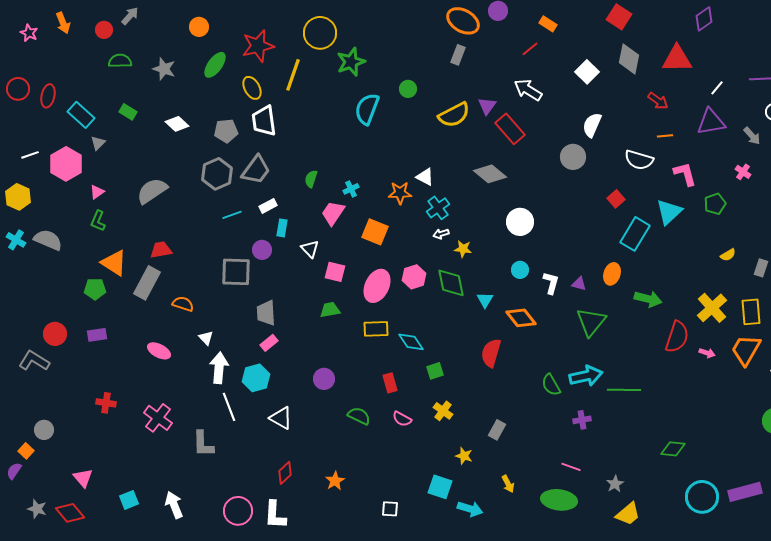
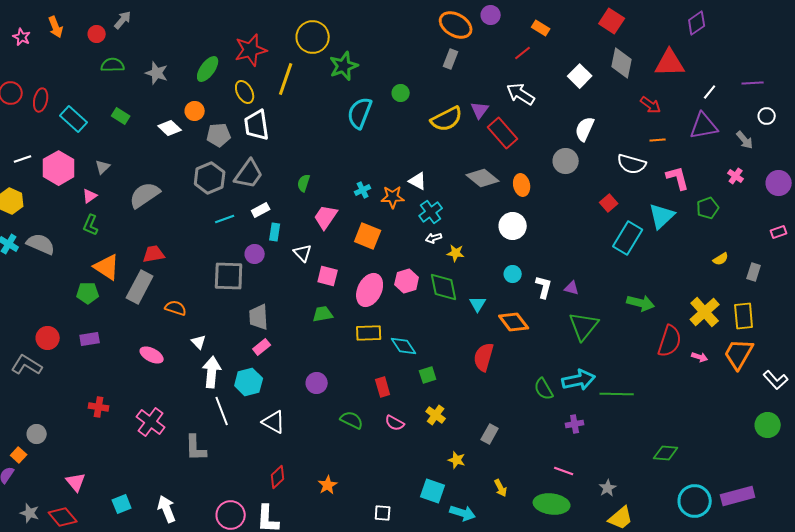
orange circle: (199, 27) -> (195, 111), moved
gray triangle: (98, 143) -> (103, 167), moved
cyan cross: (351, 189) -> (363, 190), moved
orange ellipse: (612, 274) -> (522, 185), moved, turned -30

